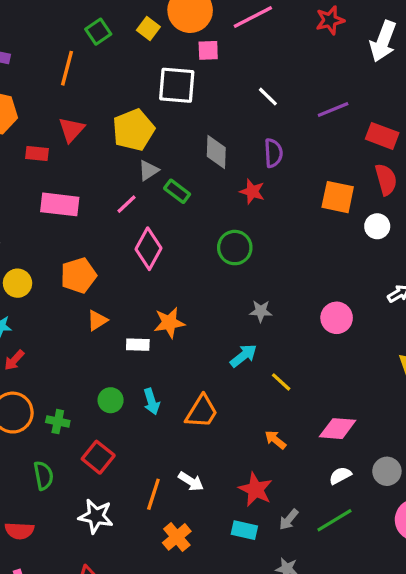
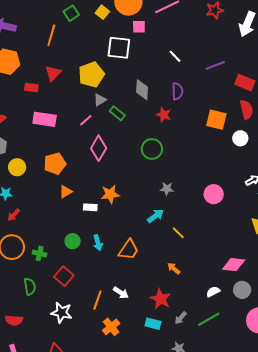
pink diamond: (338, 429) -> (234, 265), moved

